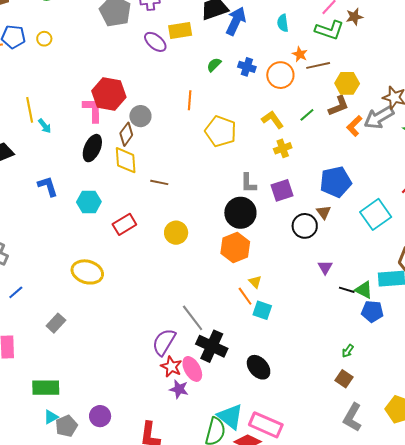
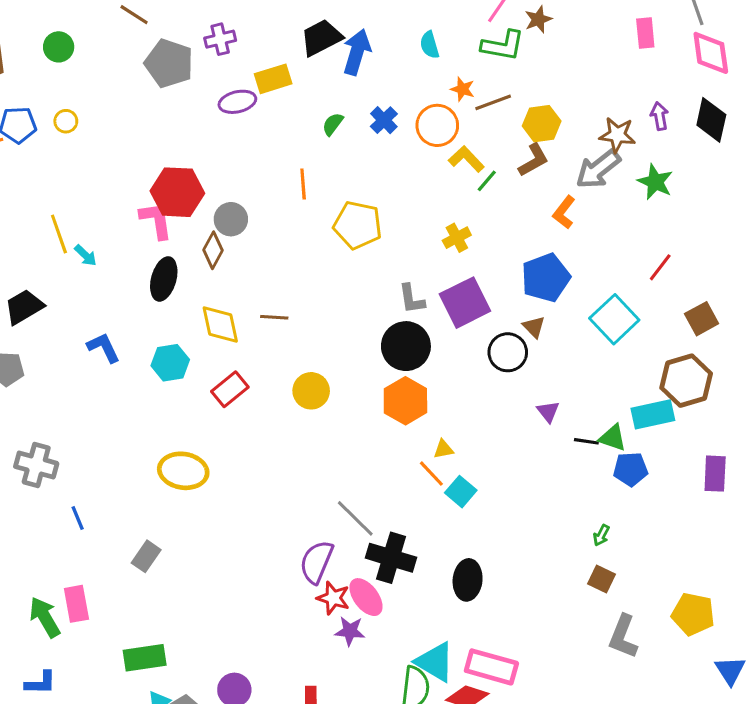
purple ellipse: (155, 42) -> (237, 102), turned -45
blue cross: (247, 67) -> (384, 120), turned 36
yellow L-shape: (273, 120) -> (466, 159), moved
orange L-shape: (354, 126) -> (564, 212), moved
yellow diamond: (126, 160) -> (220, 325), moved
purple square: (282, 190) -> (465, 303), size x1.4
yellow triangle: (255, 282) -> (443, 449), turned -48
blue line: (16, 292) -> (78, 518), turned -63
cyan square: (262, 310) -> (461, 492), turned 30
black ellipse: (259, 367) -> (468, 580), turned 55

